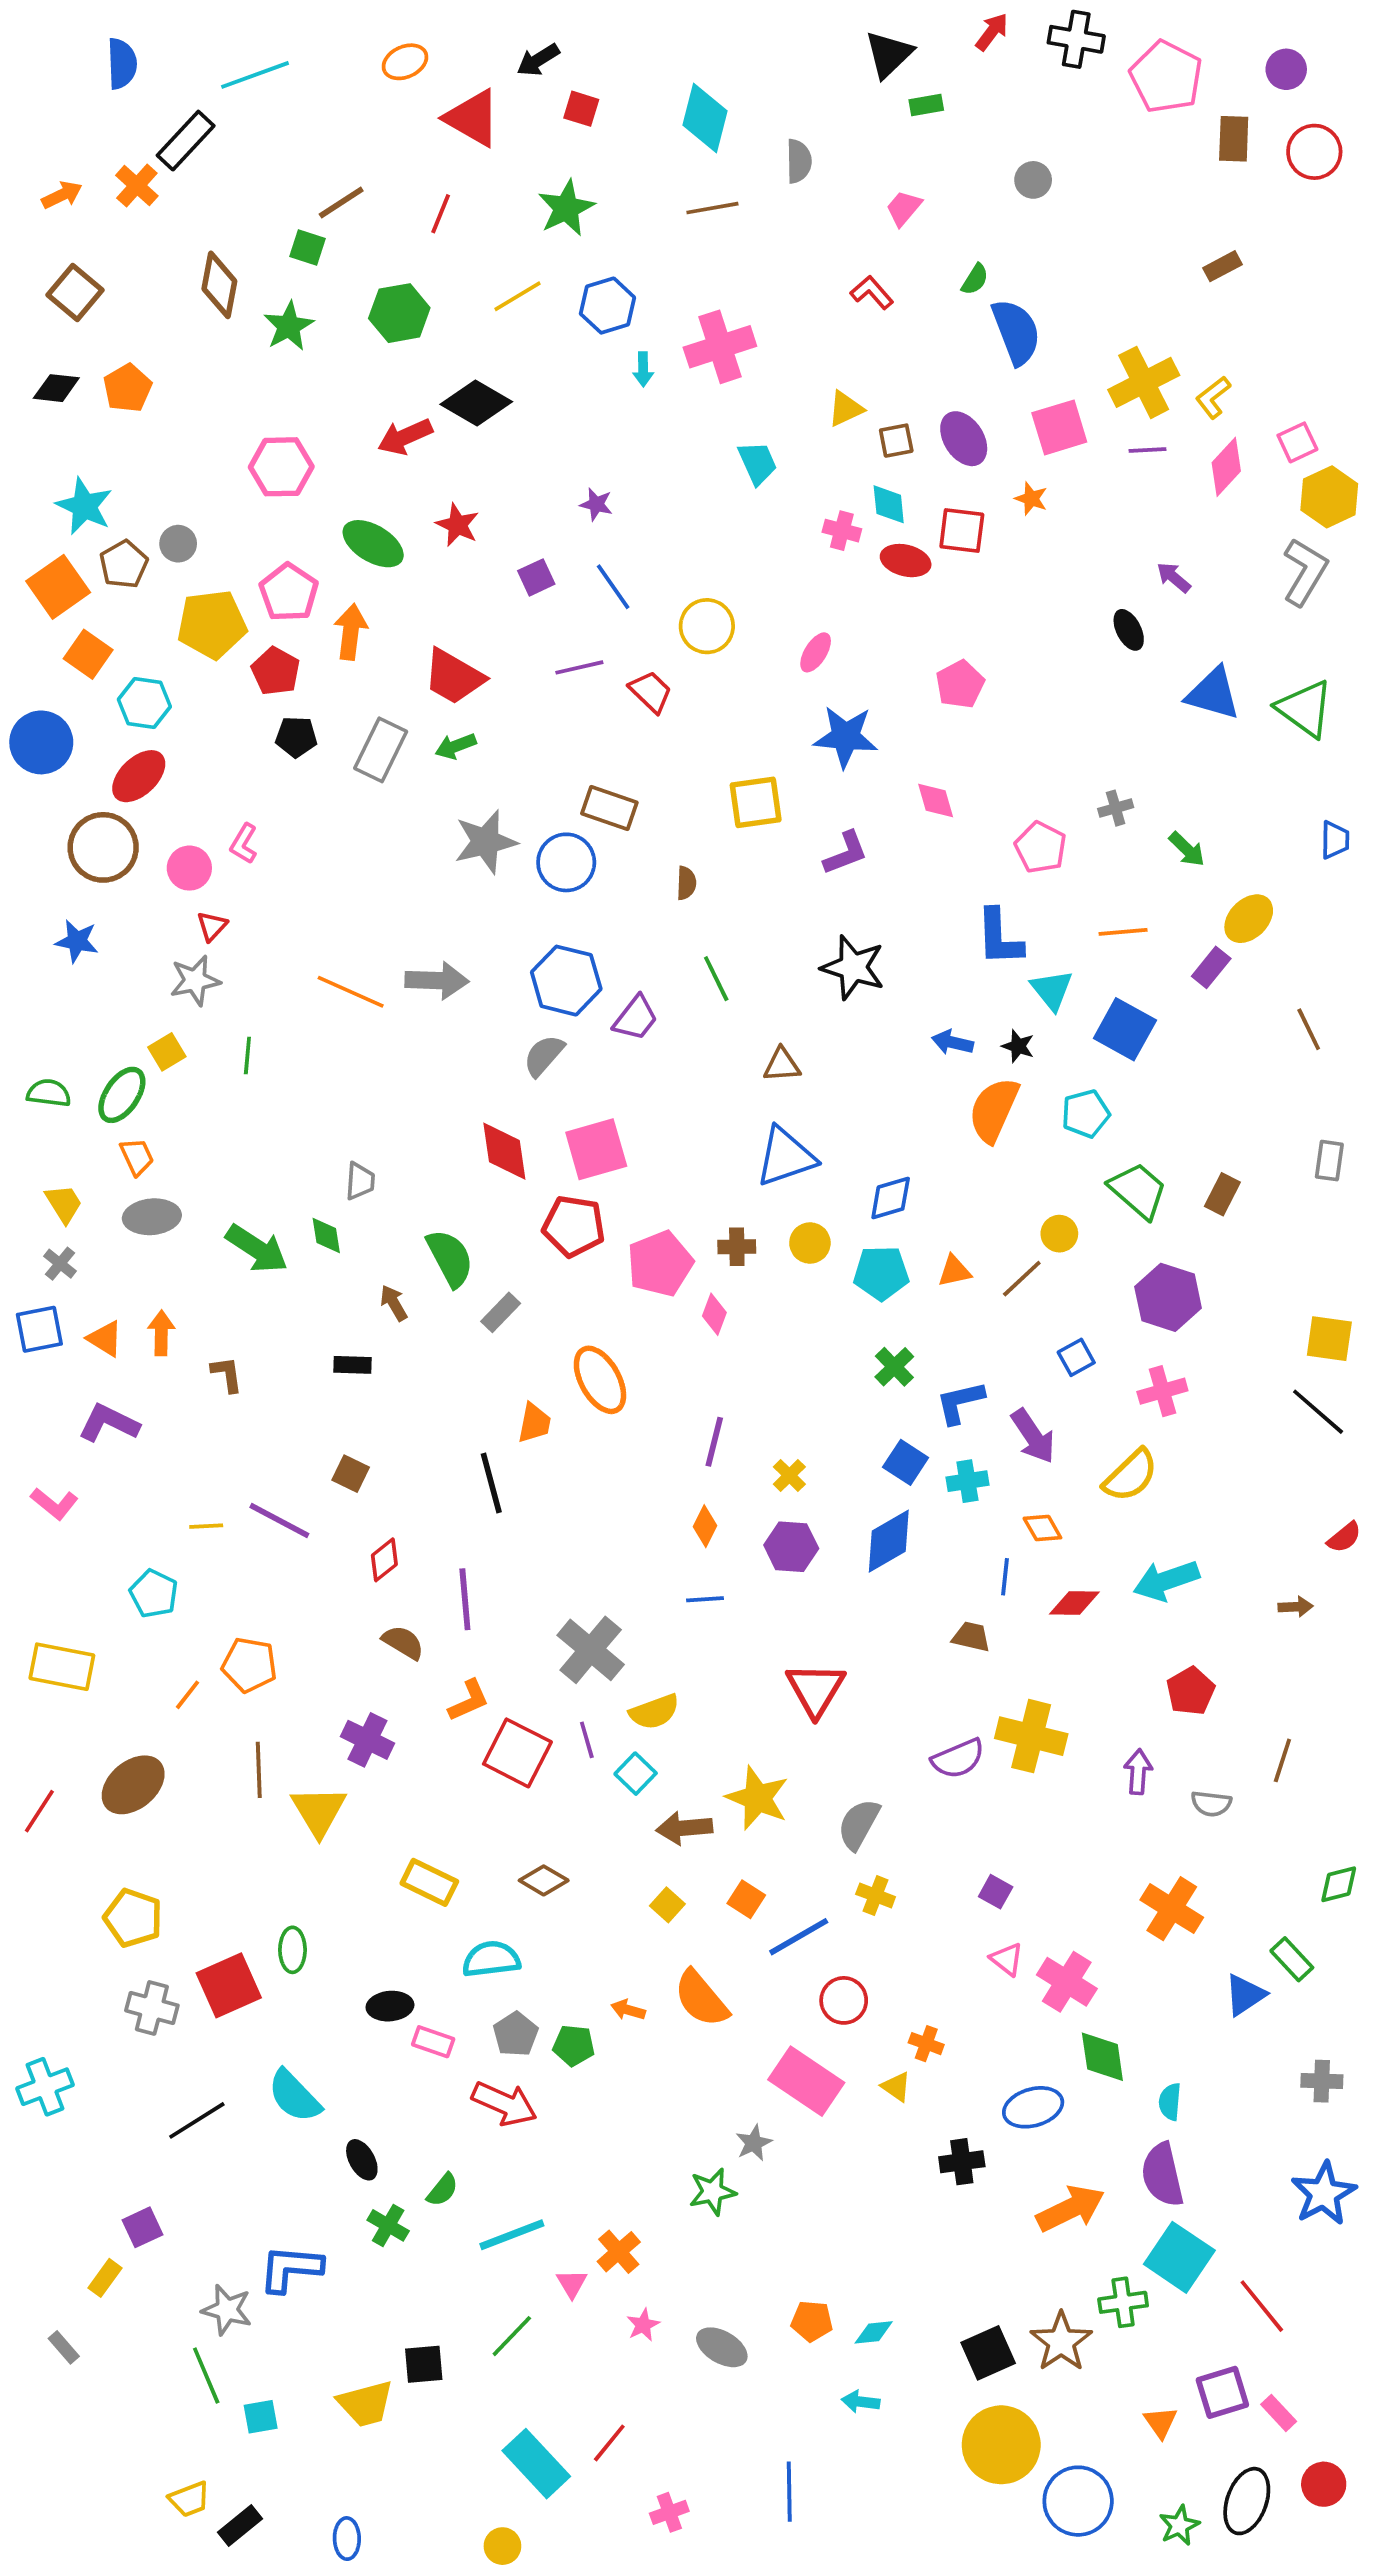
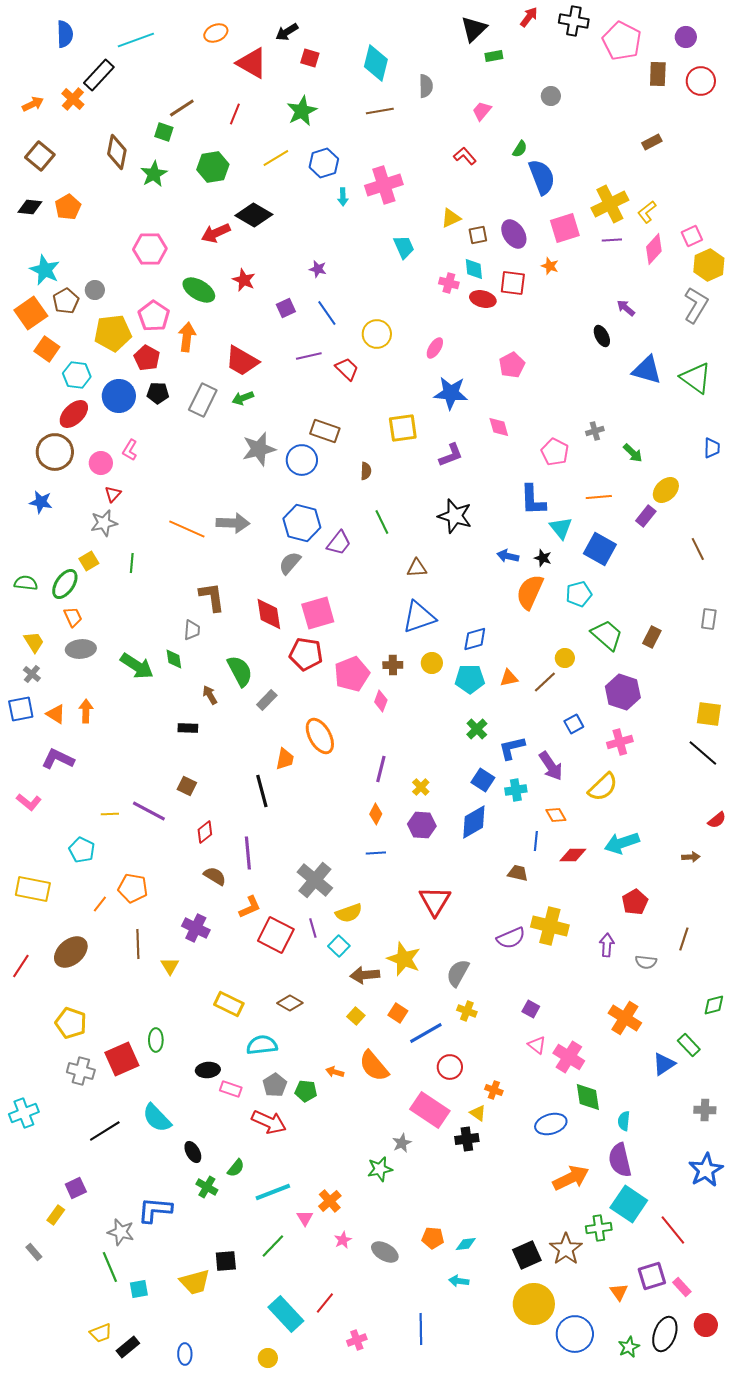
blue circle: (41, 742) -> (119, 396), moved
brown L-shape: (227, 1374) -> (212, 597), moved, size x1.5
yellow triangle: (319, 1811) -> (170, 966), size x0.6
black cross: (962, 2162) -> (467, 1139), moved

